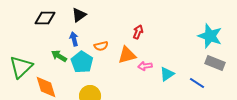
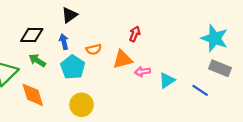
black diamond: (45, 18) -> (32, 35), moved
green arrow: (59, 56) -> (37, 60), moved

